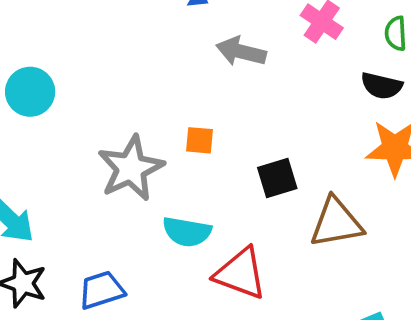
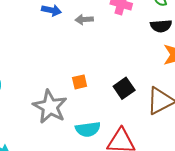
gray arrow: (241, 52) -> (84, 19), moved, size x0.7

